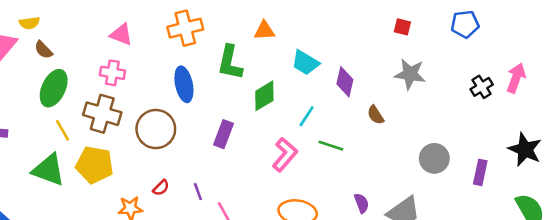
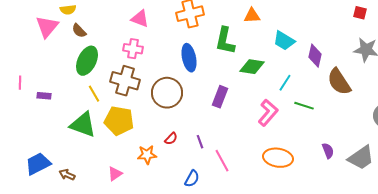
green diamond: (264, 96) -> (252, 67), turned 40
brown semicircle: (376, 115) -> (339, 82), size x1.8

